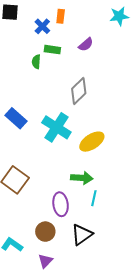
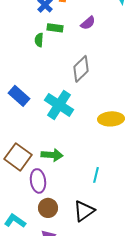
yellow ellipse: (92, 142) -> (111, 119), moved, turned 30
green arrow: (82, 178) -> (52, 155), moved
purple ellipse: (61, 204) -> (38, 181), moved

